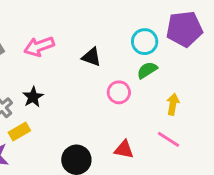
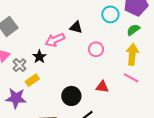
pink arrow: (39, 46) -> (55, 40), moved
green semicircle: (147, 70) -> (133, 30), moved
yellow arrow: (173, 104) -> (132, 54), size x1.5

